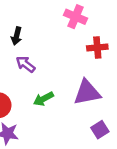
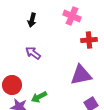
black arrow: (16, 36) -> (32, 20), moved
green arrow: (43, 99) -> (39, 97), moved

